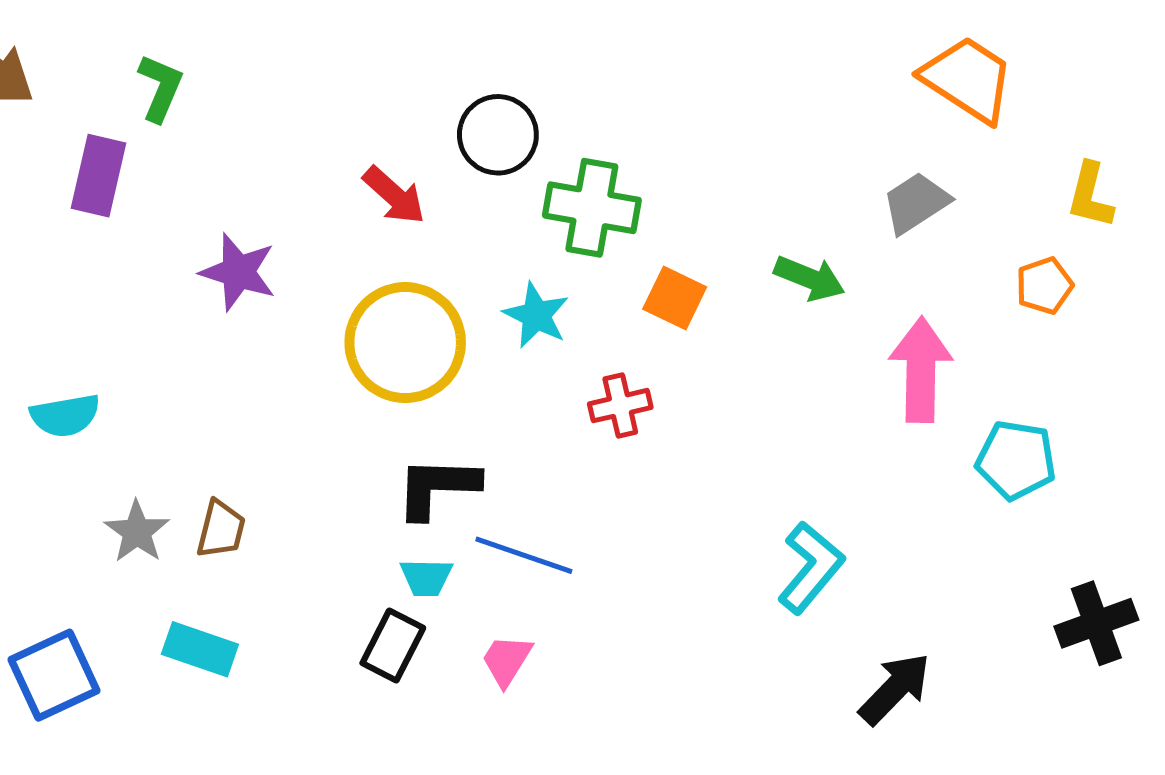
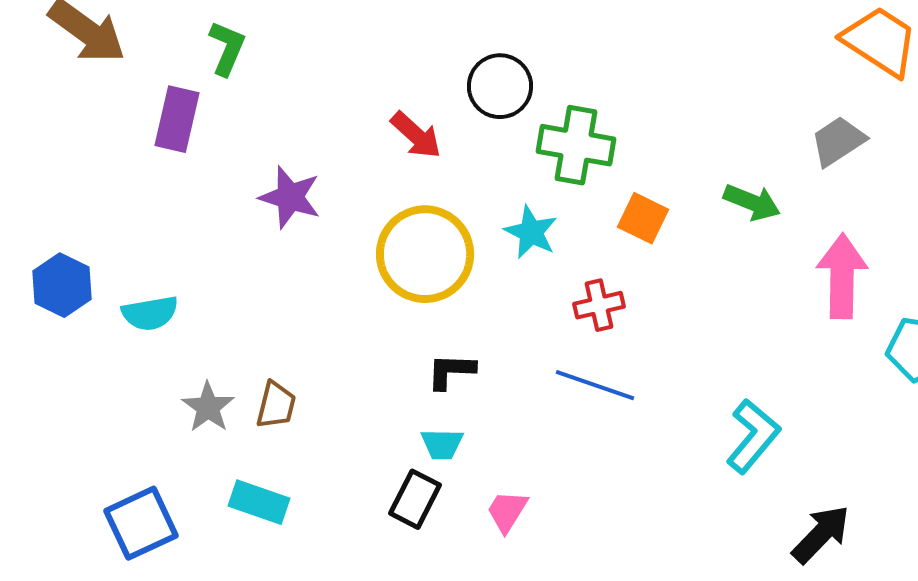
black L-shape: (437, 487) -> (451, 371), size x0.7
blue line: (524, 555) -> (595, 385), moved

